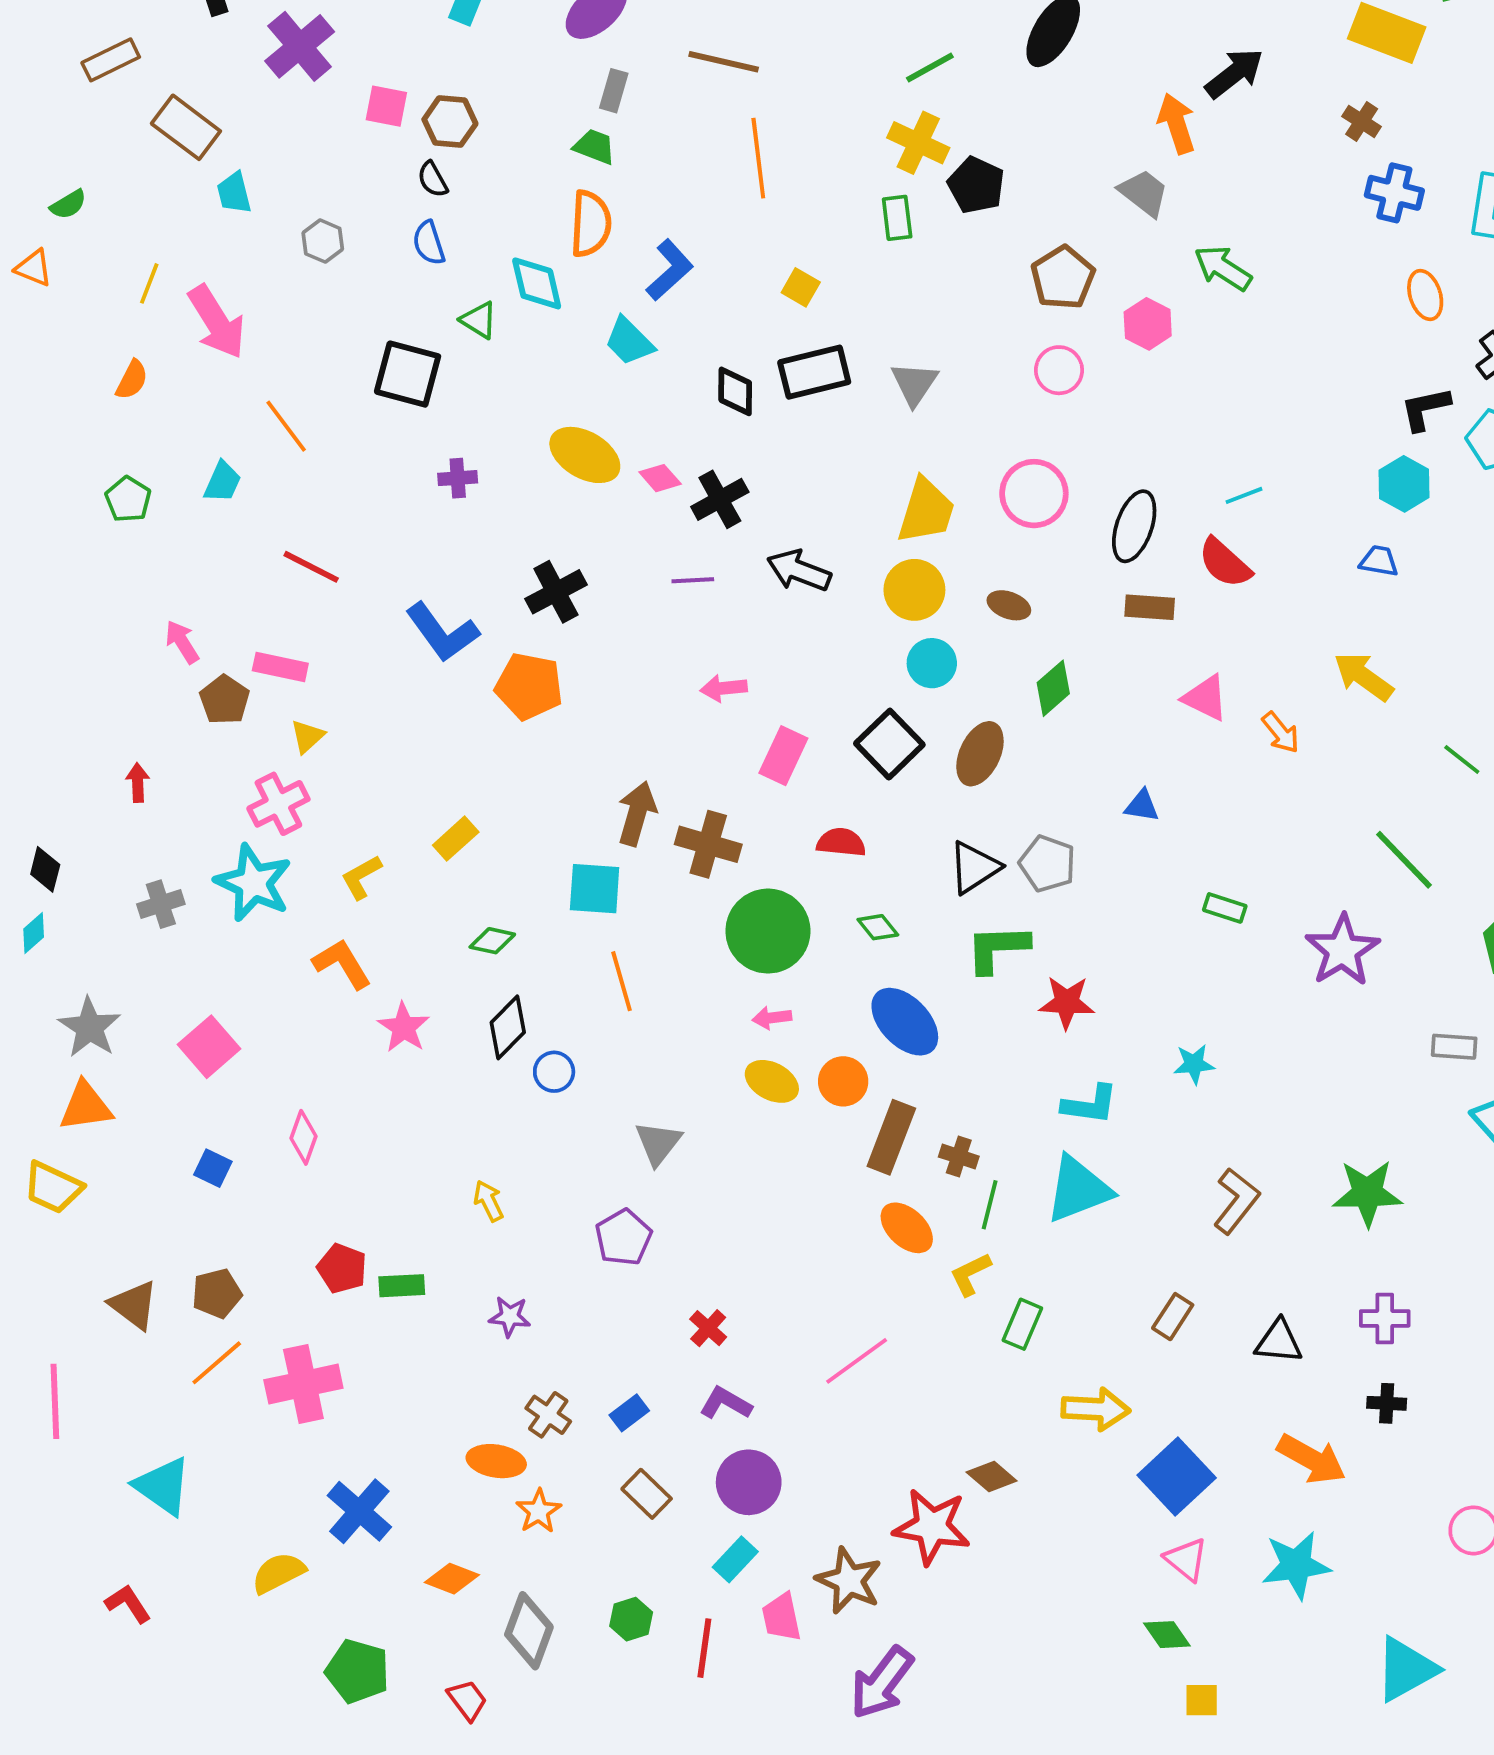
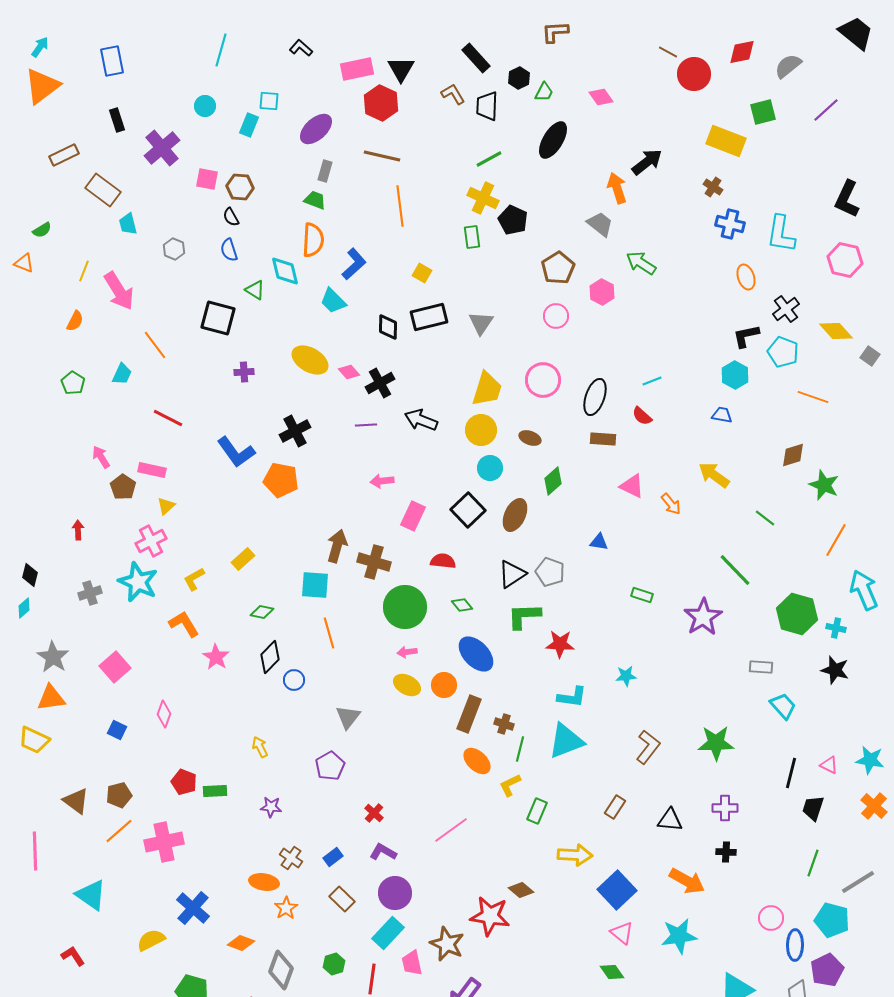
red semicircle: (1225, 563) -> (642, 416), size x0.7
cyan rectangle: (735, 1559) -> (388, 933), size x1.4

